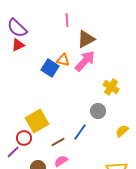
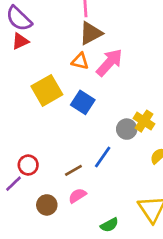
brown triangle: (86, 39) -> (91, 33), moved
blue square: (50, 68) -> (83, 102), moved
yellow cross: (111, 87) -> (144, 121), moved
yellow square: (37, 121) -> (47, 90), moved

